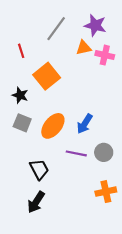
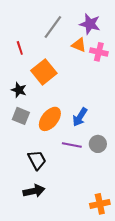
orange triangle: (84, 48) -> (79, 45), turned 35
orange cross: (106, 192) -> (100, 204), moved
black arrow: (36, 202) -> (34, 191), turned -135

